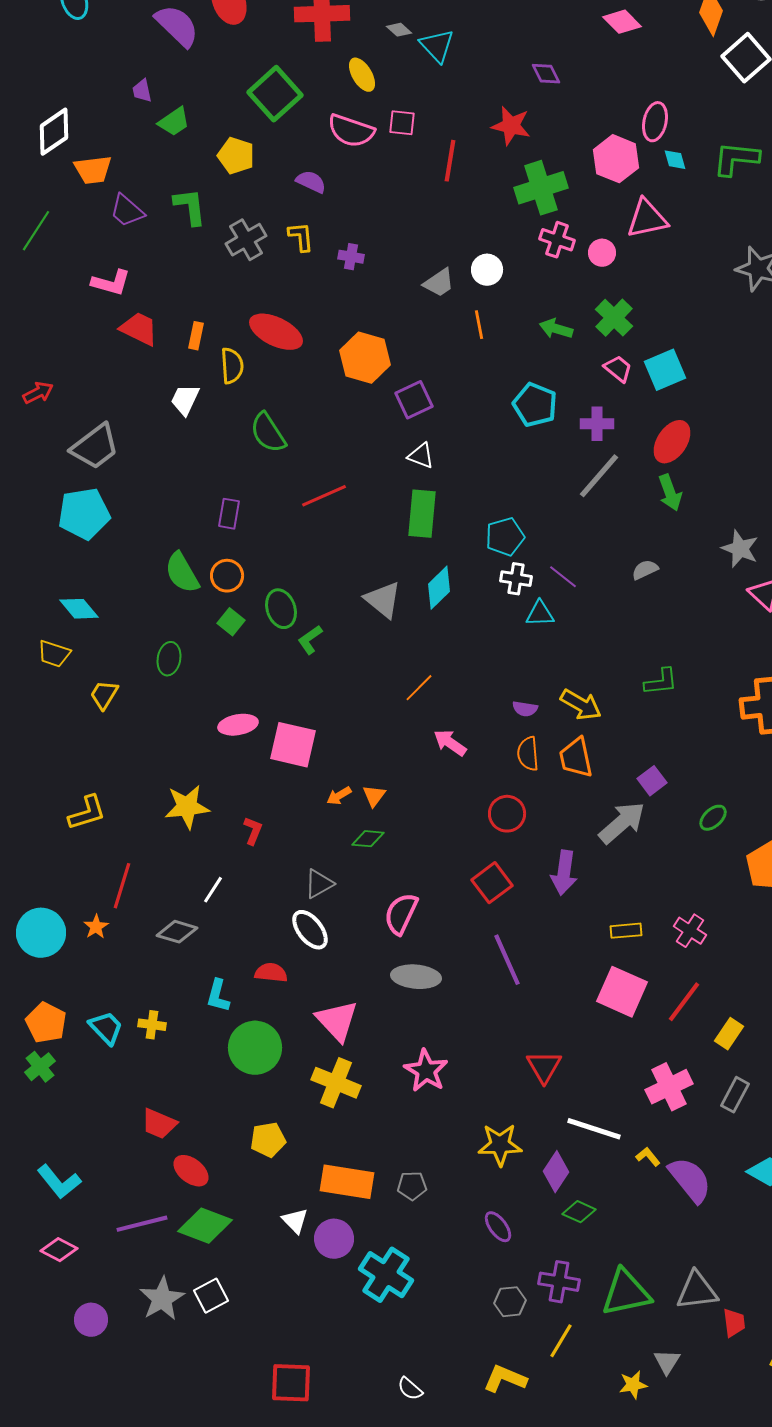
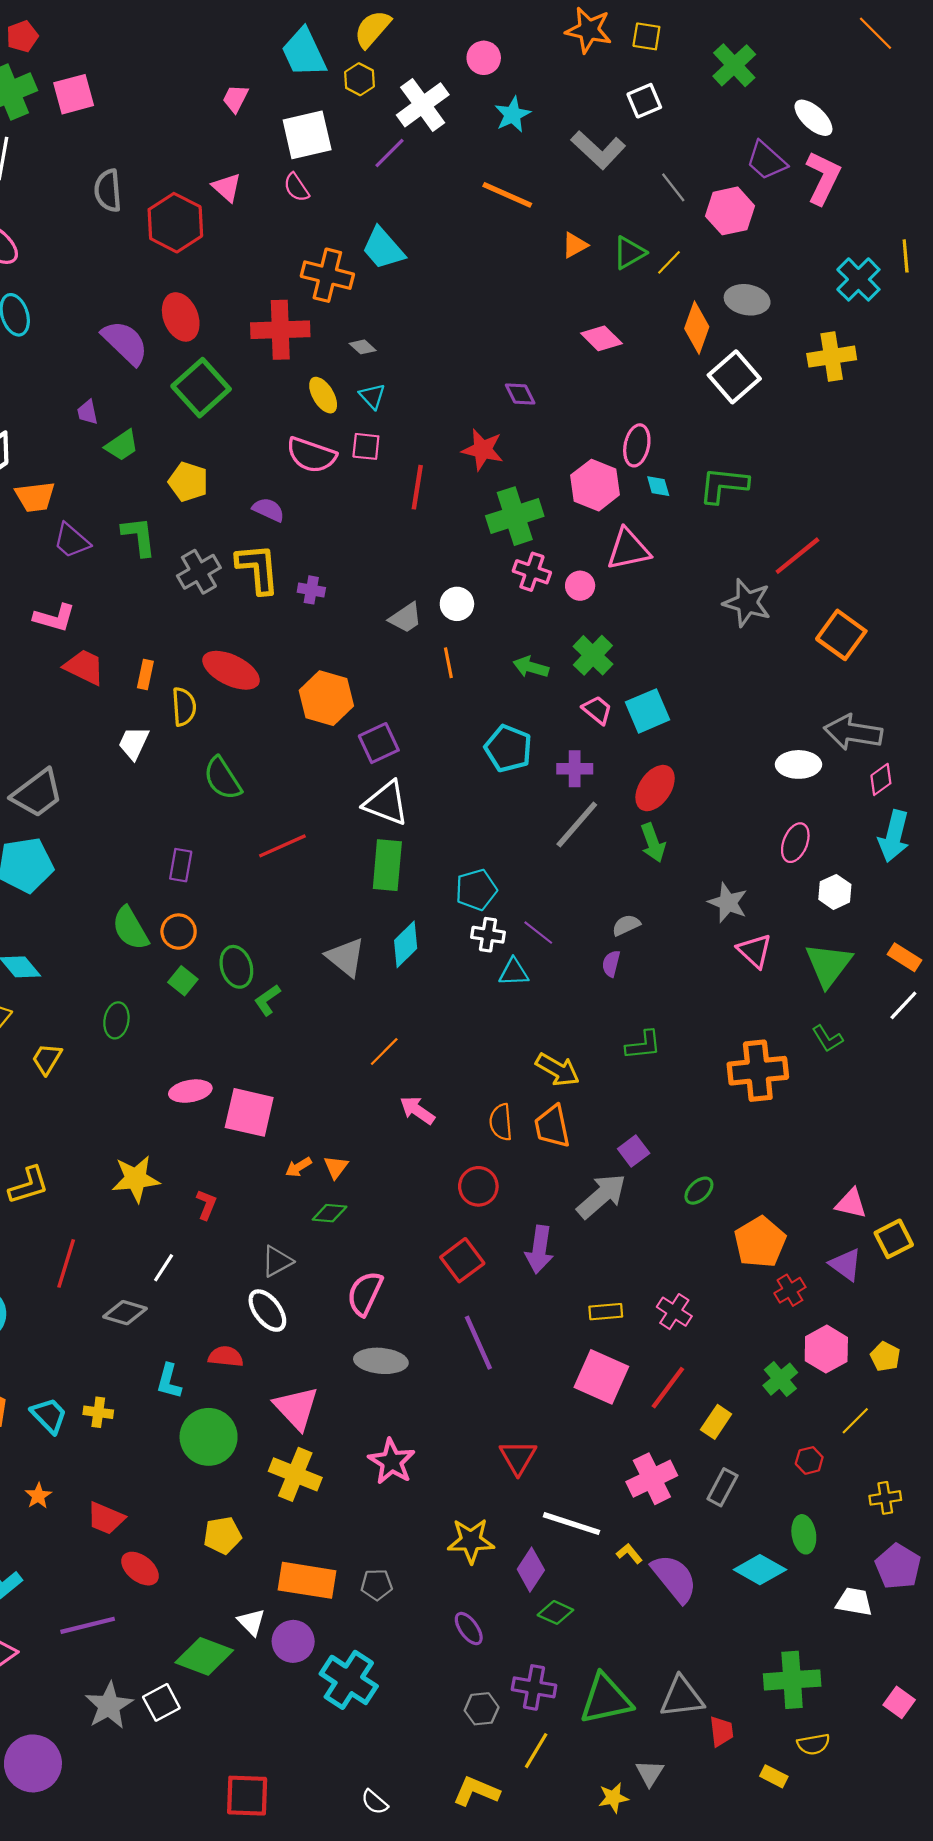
cyan triangle: (437, 46) -> (372, 396), moved, size x0.7
green square: (275, 94) -> (201, 388), moved
yellow L-shape: (301, 237) -> (258, 569), size x1.6
white triangle: (421, 456) -> (386, 803), size x1.6
purple semicircle: (525, 709) -> (611, 964), moved, turned 95
orange star: (96, 927) -> (38, 1496), moved
green diamond: (205, 1226) -> (204, 1656), moved
purple circle: (91, 1320) -> (33, 1763), moved, size x1.6

